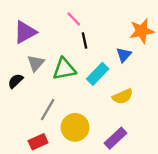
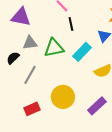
purple triangle: (25, 32) -> (21, 17), turned 40
gray triangle: (36, 63) -> (30, 43), turned 42
gray line: (48, 110) -> (30, 75), moved

